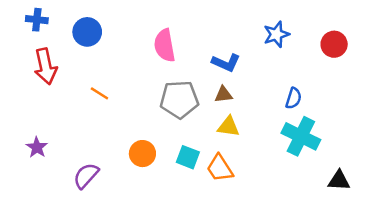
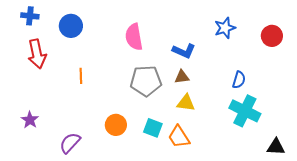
orange line: (99, 93) -> (81, 76), turned 56

